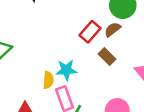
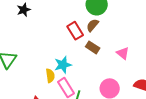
red rectangle: (90, 32) -> (75, 31), turned -60

